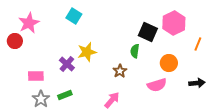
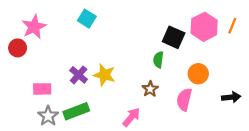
orange line: (198, 44) -> (232, 26), moved
yellow star: (87, 52) -> (104, 75), moved, turned 30
brown star: (120, 71) -> (150, 89), moved
pink semicircle: (157, 85) -> (184, 100), turned 120
green rectangle: (65, 95) -> (76, 111), size x1.5

